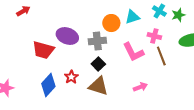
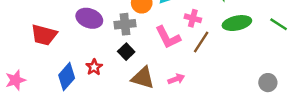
red trapezoid: (43, 50) -> (44, 35), moved
brown line: (161, 56) -> (201, 42), turned 54
brown triangle: (98, 86) -> (143, 78), moved

